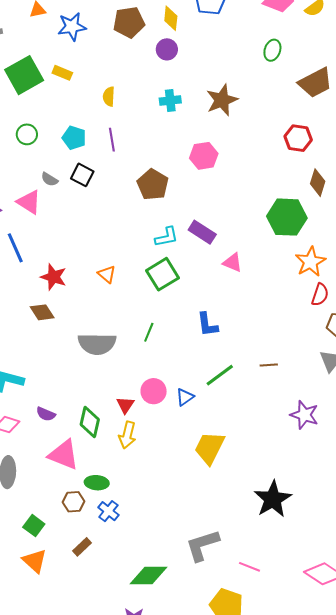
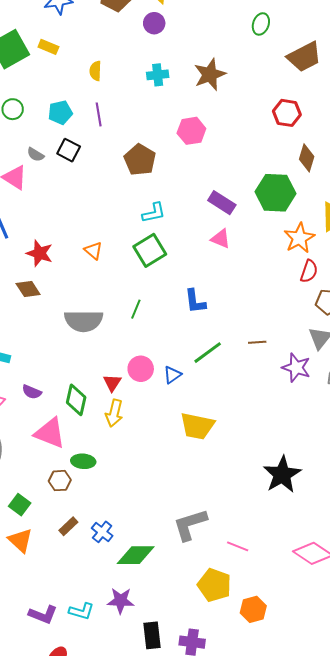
cyan pentagon: (74, 138) -> (60, 113), turned -30
purple rectangle: (202, 232) -> (222, 203), moved
purple star: (304, 415) -> (296, 368), moved
yellow trapezoid: (210, 448) -> (197, 426), turned -105
black star: (273, 499) -> (282, 474), moved
blue cross: (108, 511) -> (102, 532), moved

